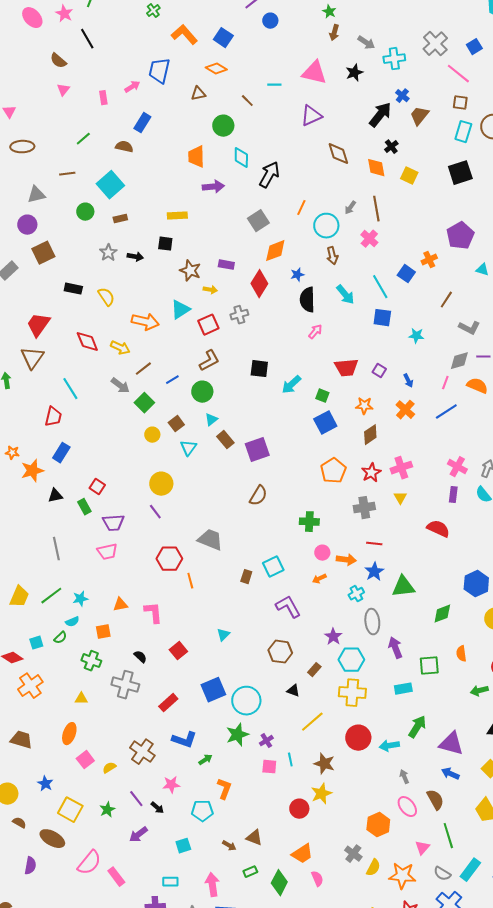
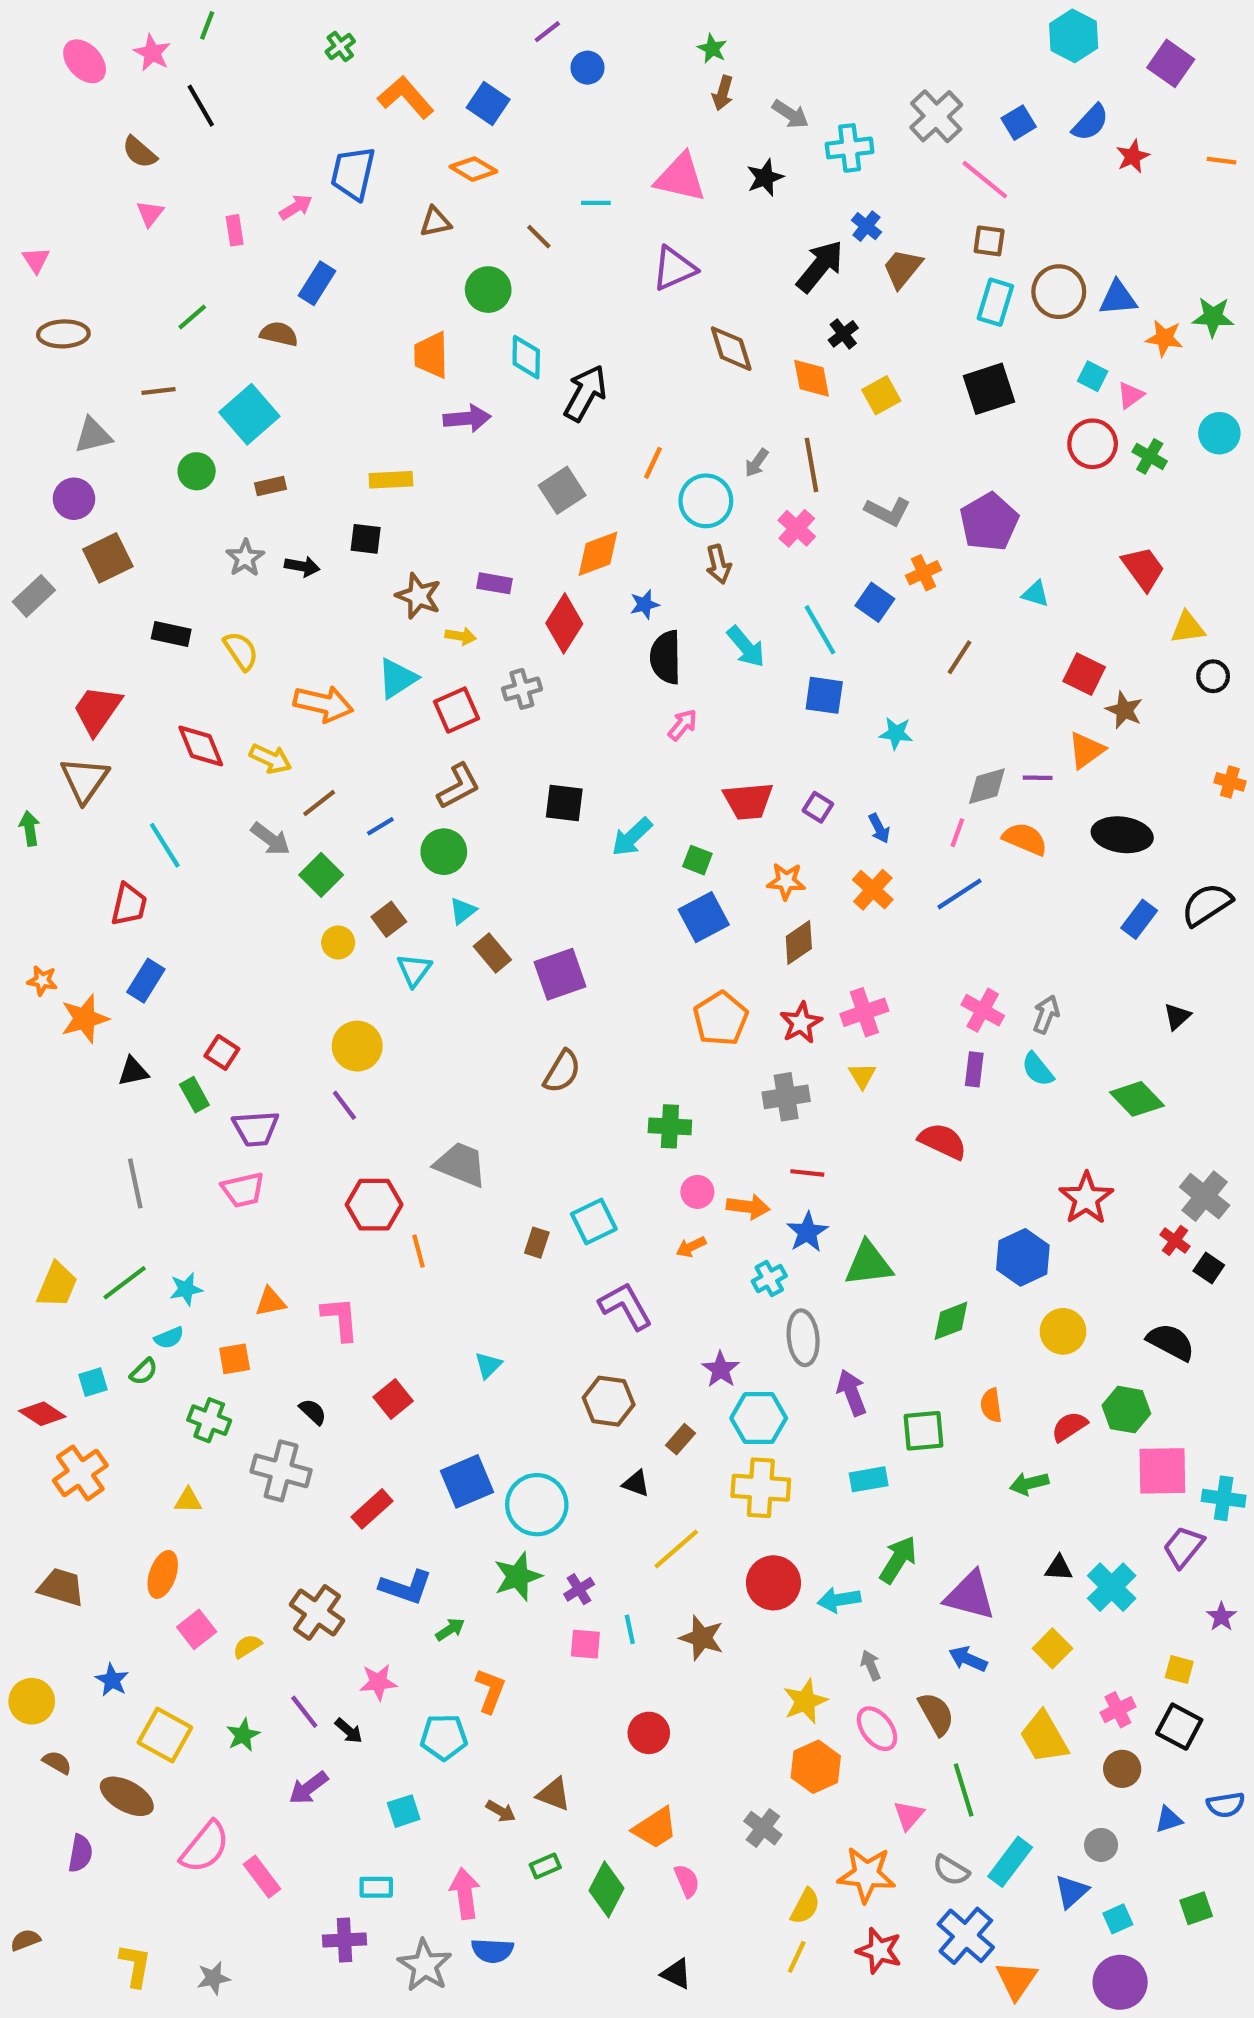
yellow square: (409, 176) -> (881, 395), turned 36
gray L-shape: (469, 328) -> (888, 511), moved
yellow star: (321, 794) -> (805, 1701), moved
yellow semicircle: (373, 868) -> (805, 1906), moved

